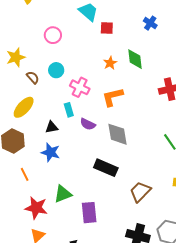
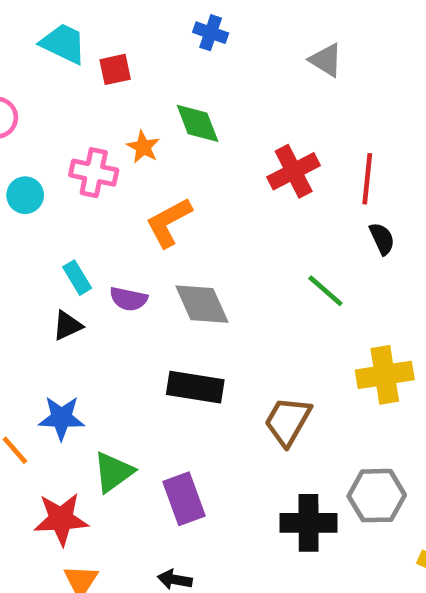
pink cross: (80, 87) -> (94, 173), moved
black triangle: (52, 127) -> (67, 326), moved
blue star: (51, 152) -> (61, 418), moved

